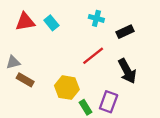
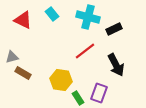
cyan cross: (96, 18) -> (88, 17), size x1.6
red triangle: (25, 22) -> (23, 20), turned 36
cyan rectangle: (51, 23) -> (52, 14), moved

